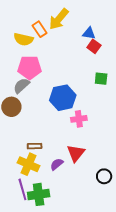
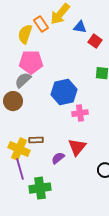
blue triangle: (89, 33) -> (80, 27), moved
yellow semicircle: (23, 39) -> (25, 34), turned 96
yellow cross: (29, 164) -> (19, 149), moved
purple line: (22, 189) -> (20, 169), moved

